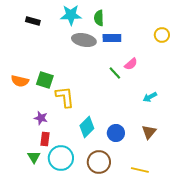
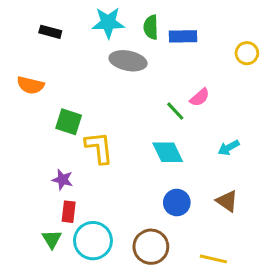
blue rectangle: (112, 38) -> (183, 36), moved
orange semicircle: (20, 81) -> (30, 85), moved
cyan diamond: (87, 127) -> (168, 152), moved, turned -70
brown triangle: (149, 132) -> (227, 201), turned -35

